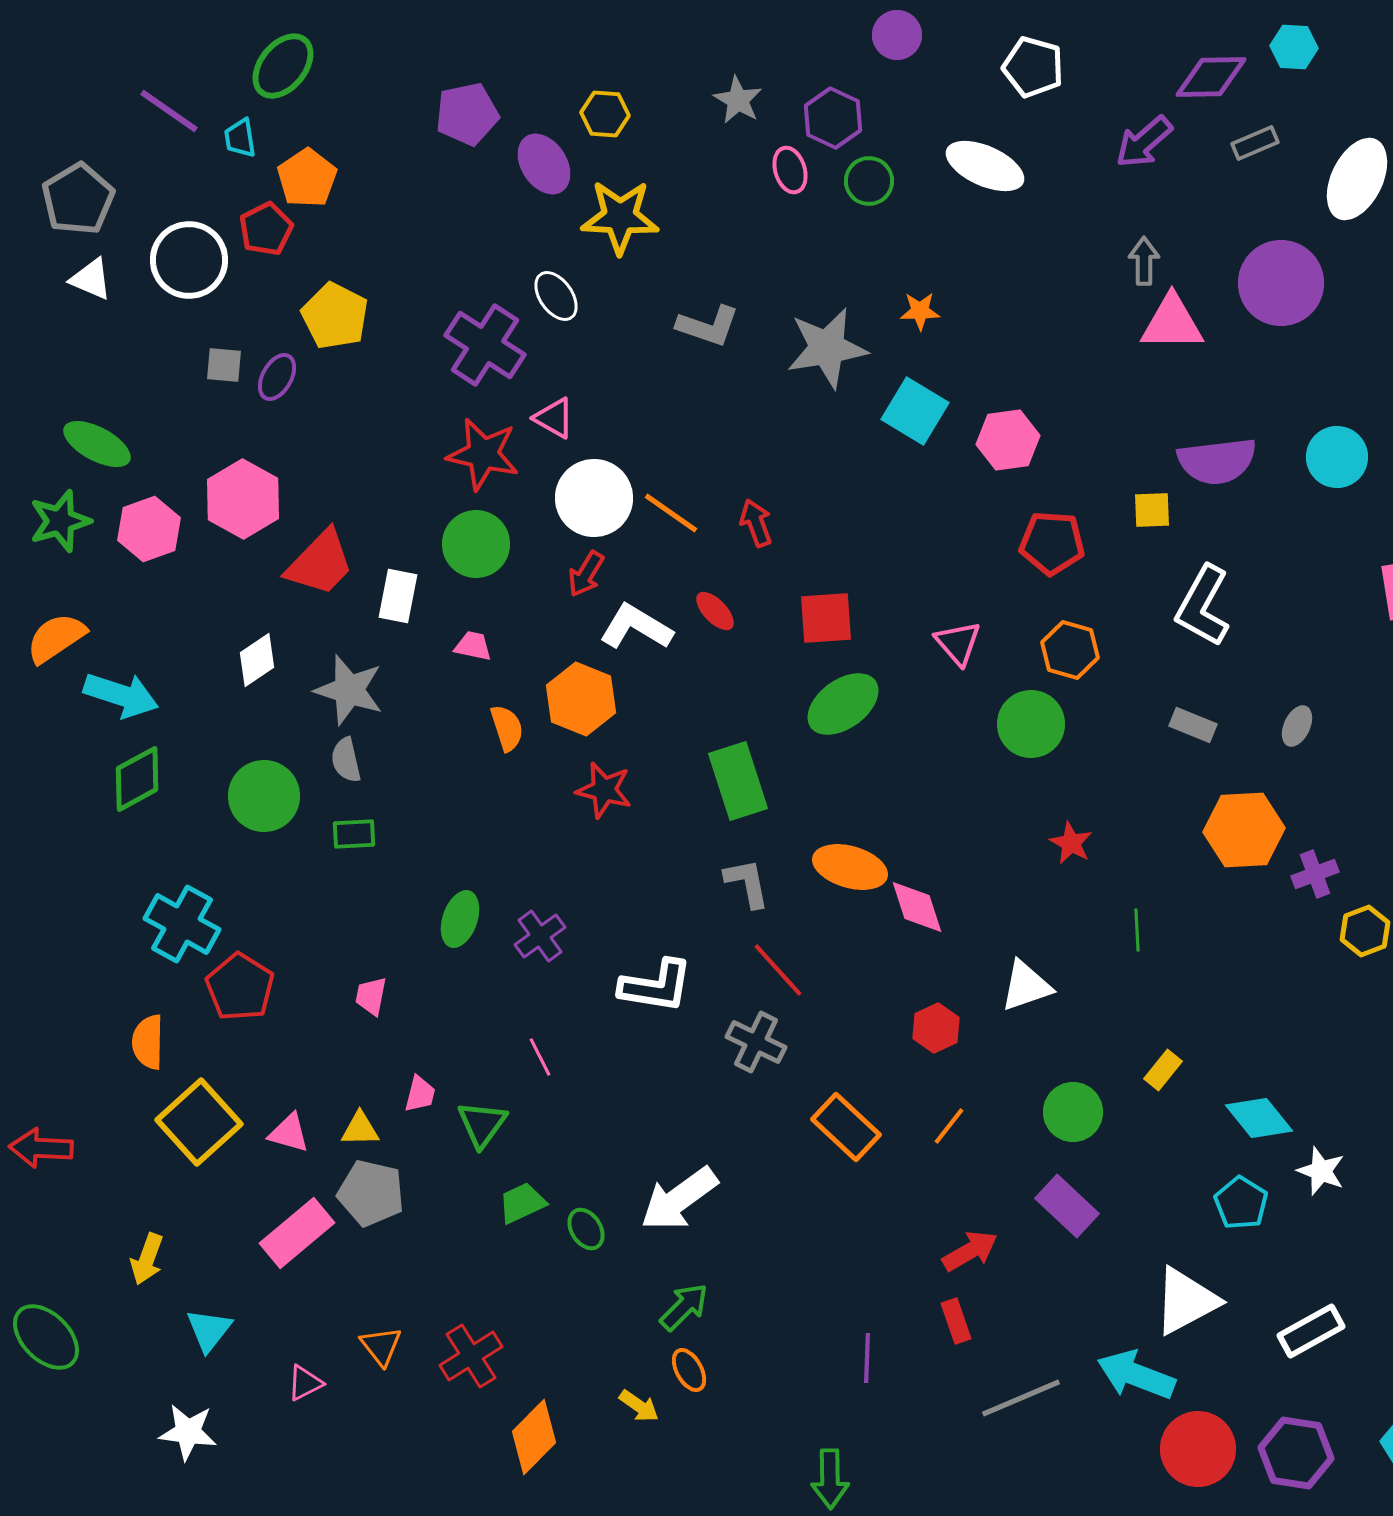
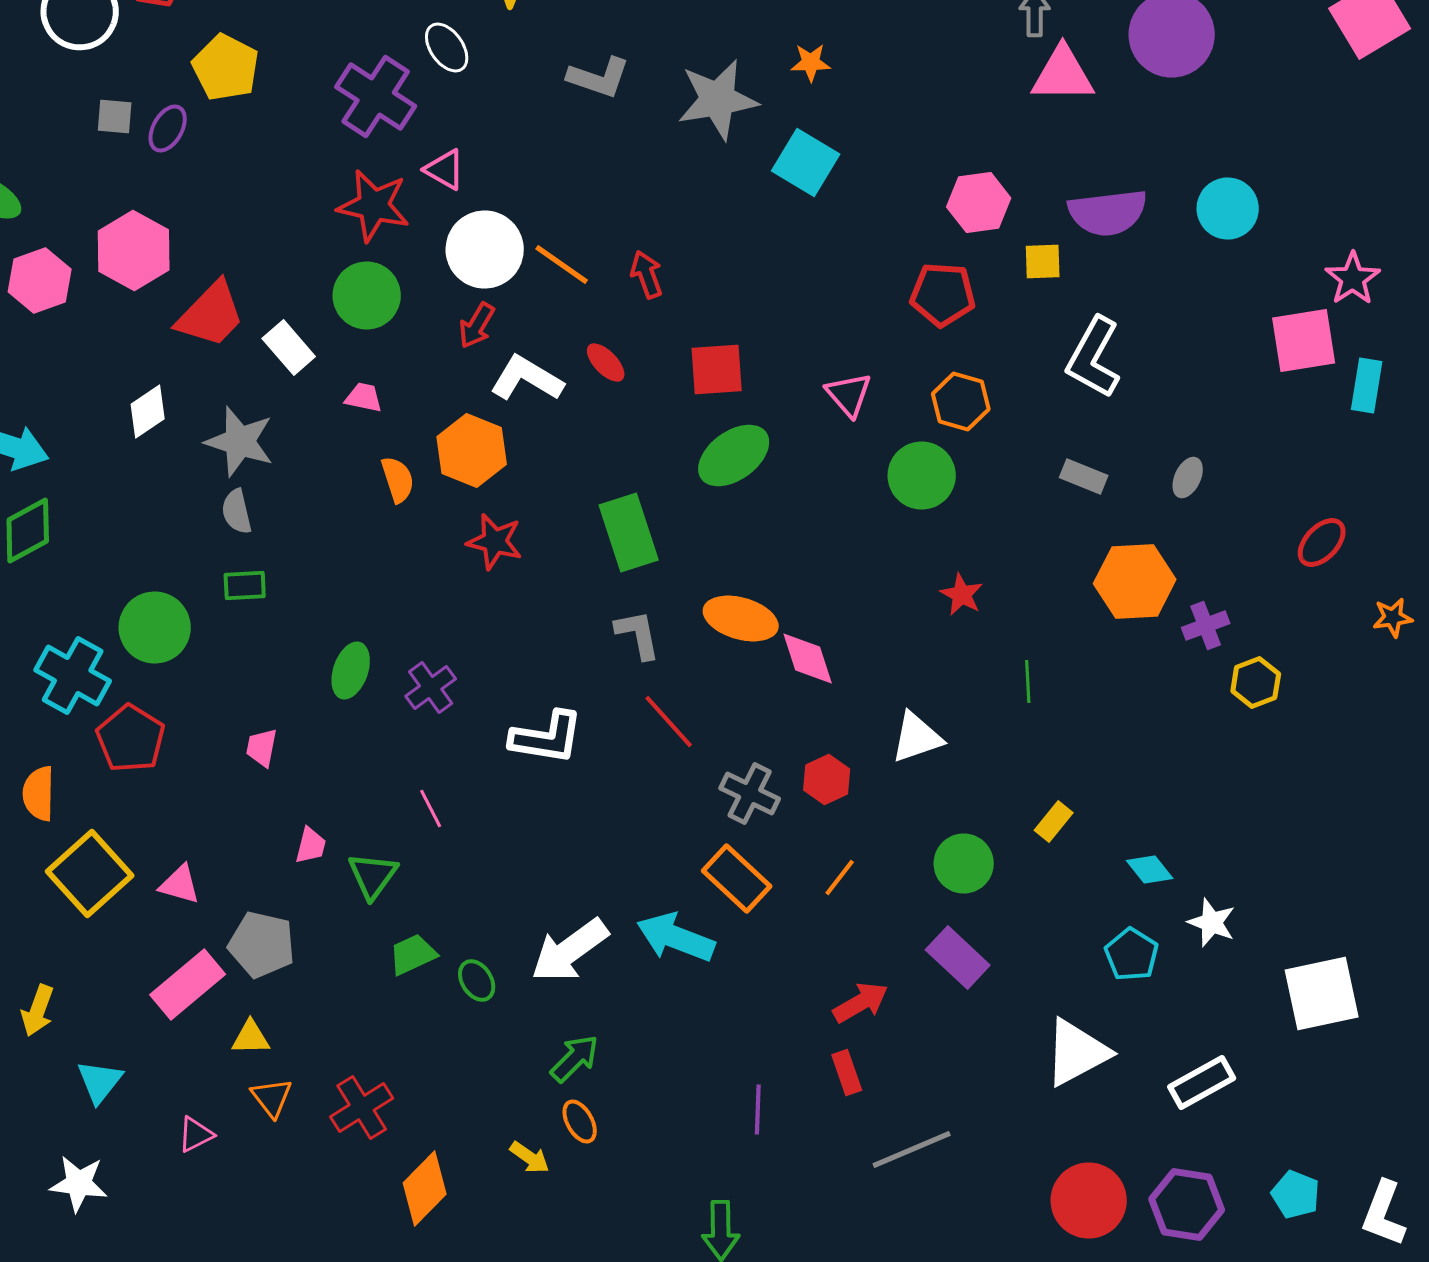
pink hexagon: (1008, 440) -> (979, 202), moved
white rectangle: (398, 596) -> (289, 348), turned -52
green circle: (264, 796) -> (155, 628), moved
gray cross: (756, 1042) -> (750, 794), moved
cyan diamond: (1259, 1118) -> (1150, 870), size x0.7
yellow triangle: (360, 1129) -> (251, 1038), moved
cyan arrow: (1136, 1375) -> (676, 938), moved

